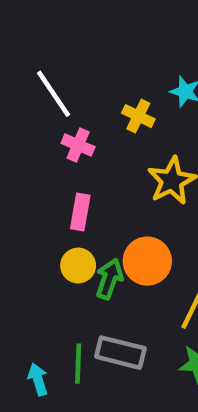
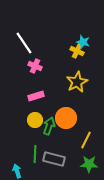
yellow cross: (138, 116) -> (77, 51), moved
pink rectangle: (80, 212) -> (36, 96), turned 63
green line: (78, 364) -> (35, 154), moved

